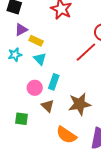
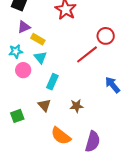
pink circle: (35, 88) -> (23, 70), moved
brown star: (80, 104) -> (76, 106), size x0.6
green square: (21, 119) -> (17, 116), turned -32

